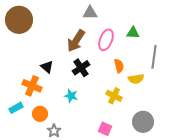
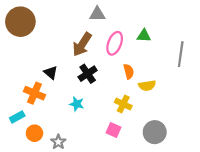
gray line: (154, 57) -> (181, 54), moved
orange circle: (40, 114) -> (34, 133), moved
pink square: (105, 129) -> (114, 130), moved

